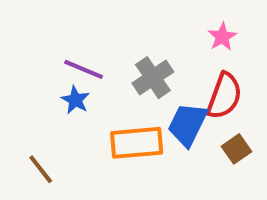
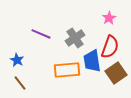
blue star: (75, 100) -> (17, 60), moved
blue trapezoid: (188, 124) -> (92, 61), turned -35
brown square: (237, 149) -> (116, 73), size x1.5

